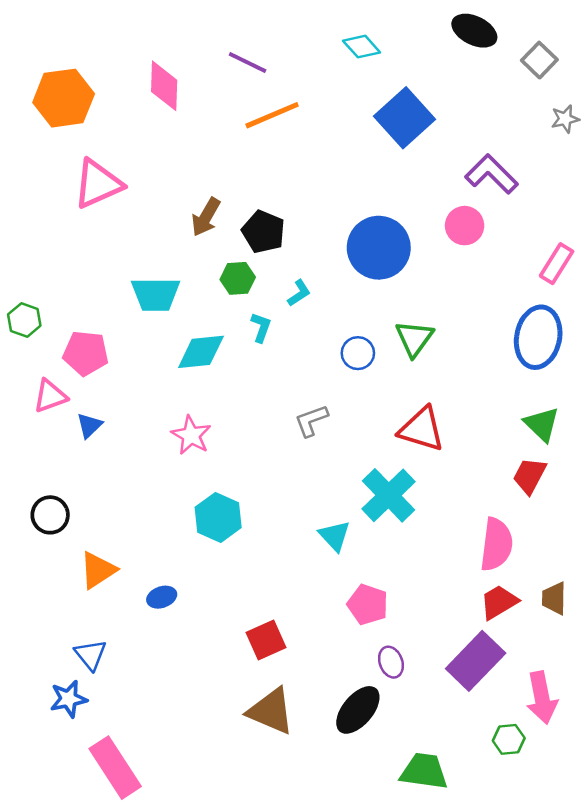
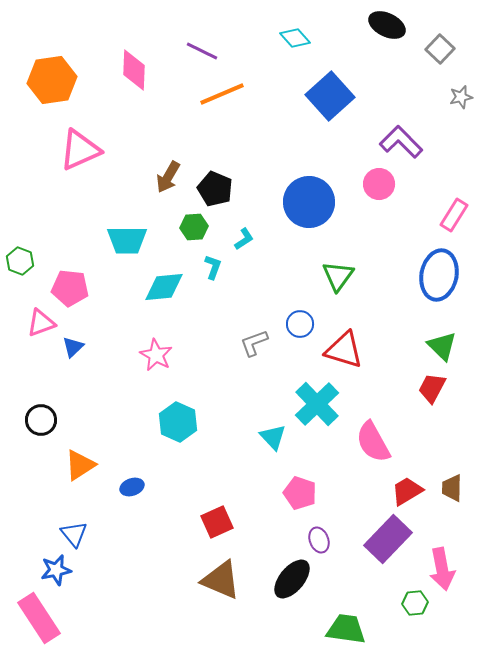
blue circle: (358, 353) -> (300, 324), moved
pink semicircle: (496, 544) -> (373, 442), moved, turned 144
pink rectangle: (115, 768) -> (39, 618), moved

